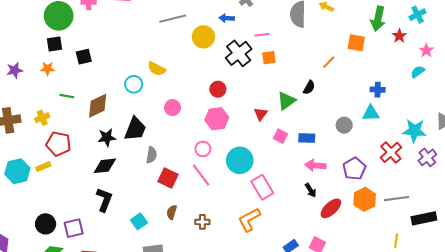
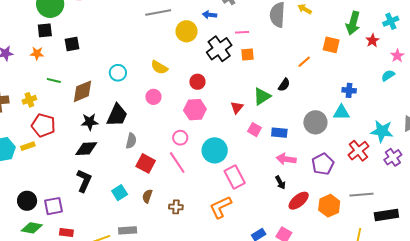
yellow semicircle: (157, 69) -> (159, 67), moved
gray circle: (344, 125) -> (315, 122), size x1.5
orange hexagon: (365, 199) -> (329, 206), moved
cyan square: (139, 221) -> (120, 193), moved

